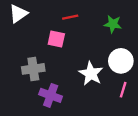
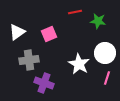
white triangle: (18, 14) -> (17, 32), moved
red line: (70, 17) -> (75, 12), moved
pink square: (56, 39) -> (49, 34), turned -35

